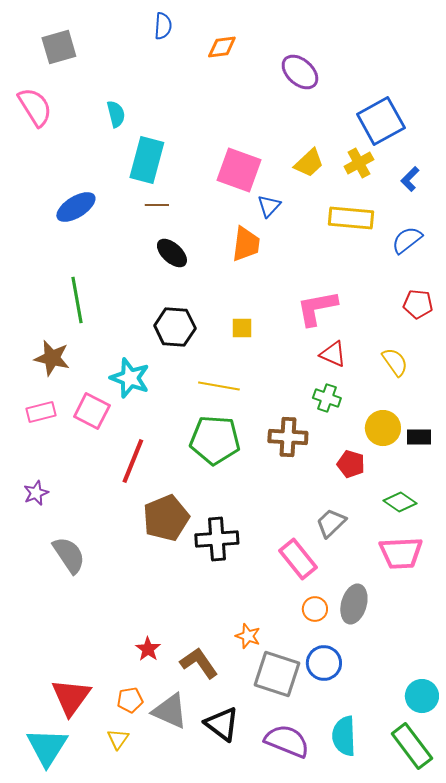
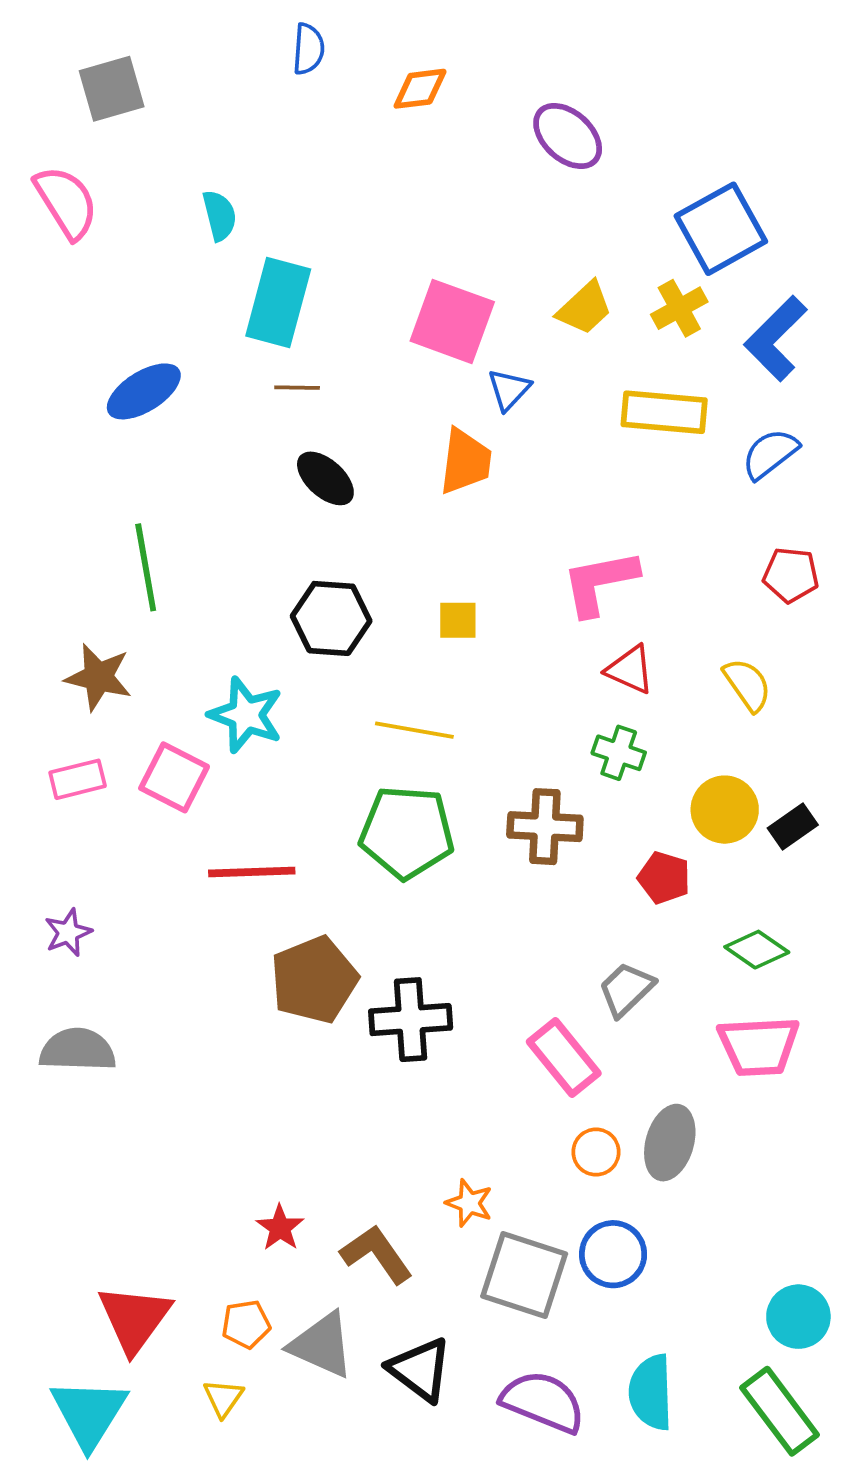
blue L-shape: (410, 179) -> (776, 338), size x1.8
black rectangle: (419, 437) -> (793, 827), turned -35
red line: (133, 461) -> (252, 872), turned 66
gray semicircle: (69, 555) -> (78, 1050), moved, turned -54

